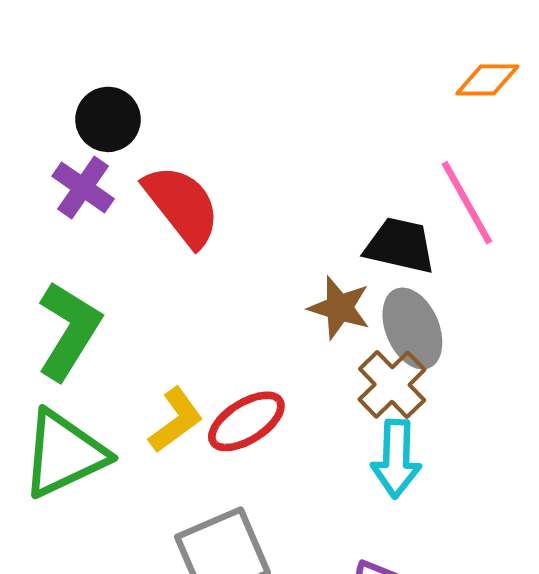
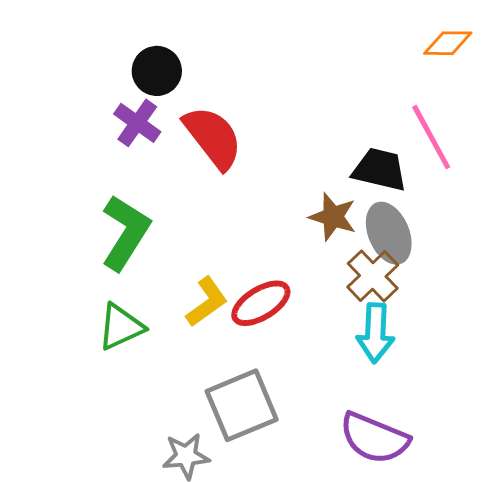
green triangle: (64, 454) -> (121, 327), size x0.7

